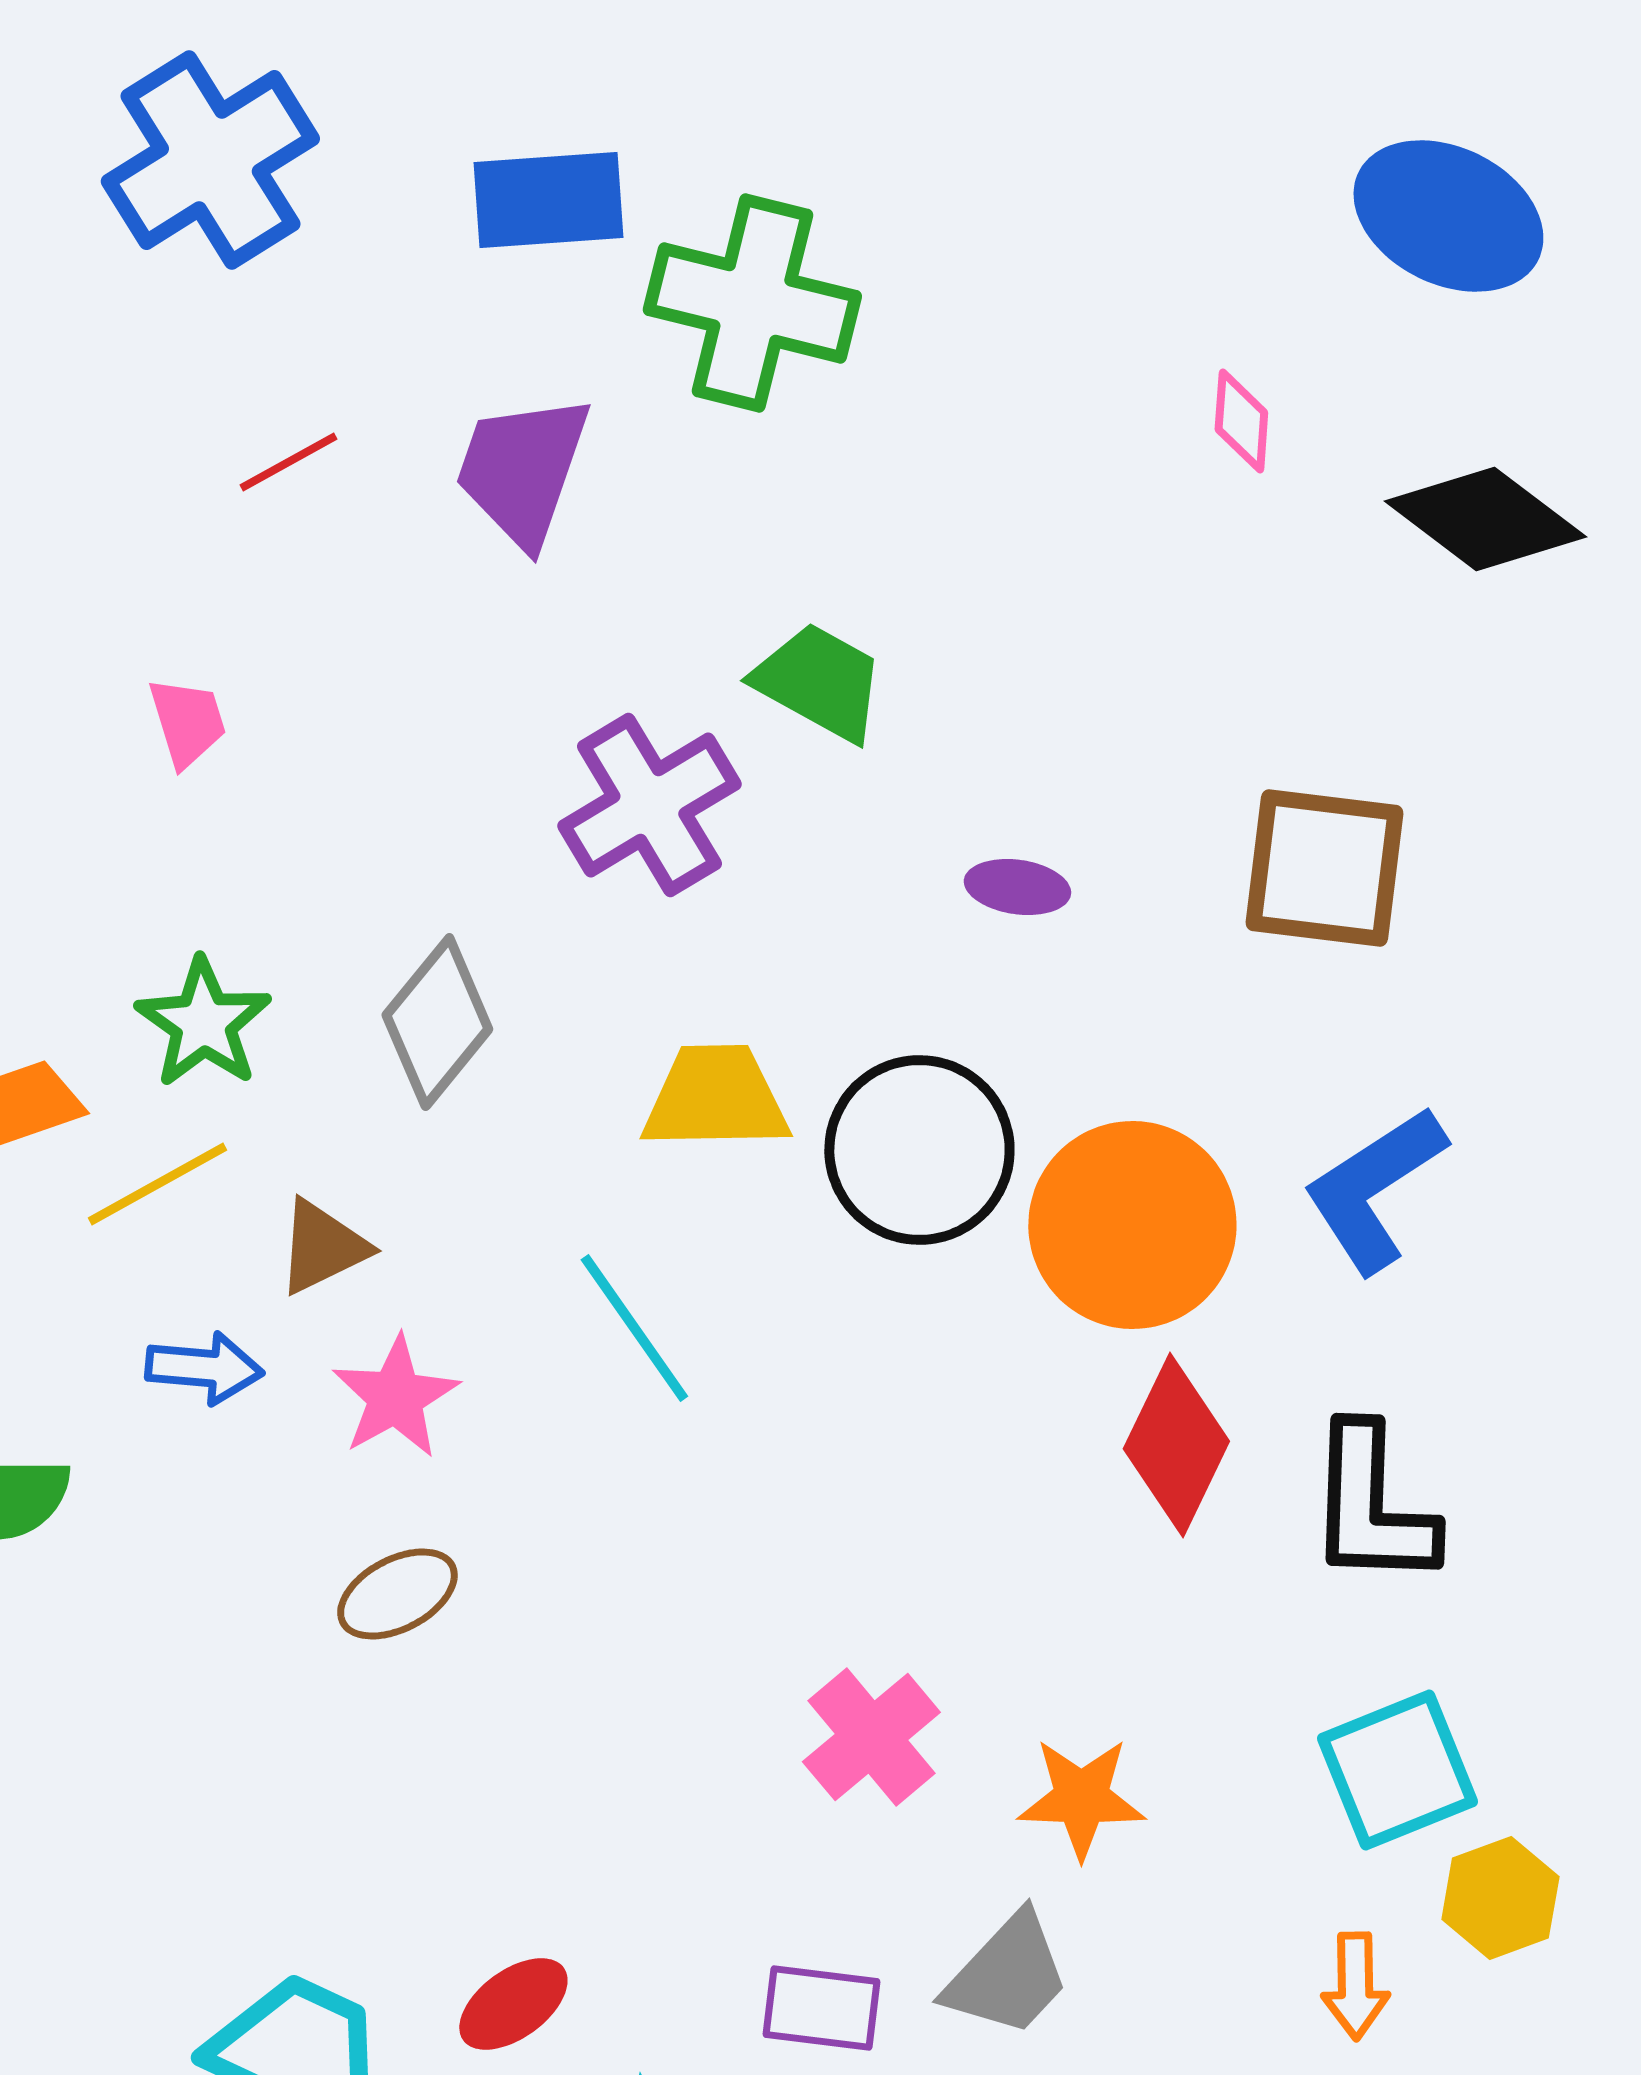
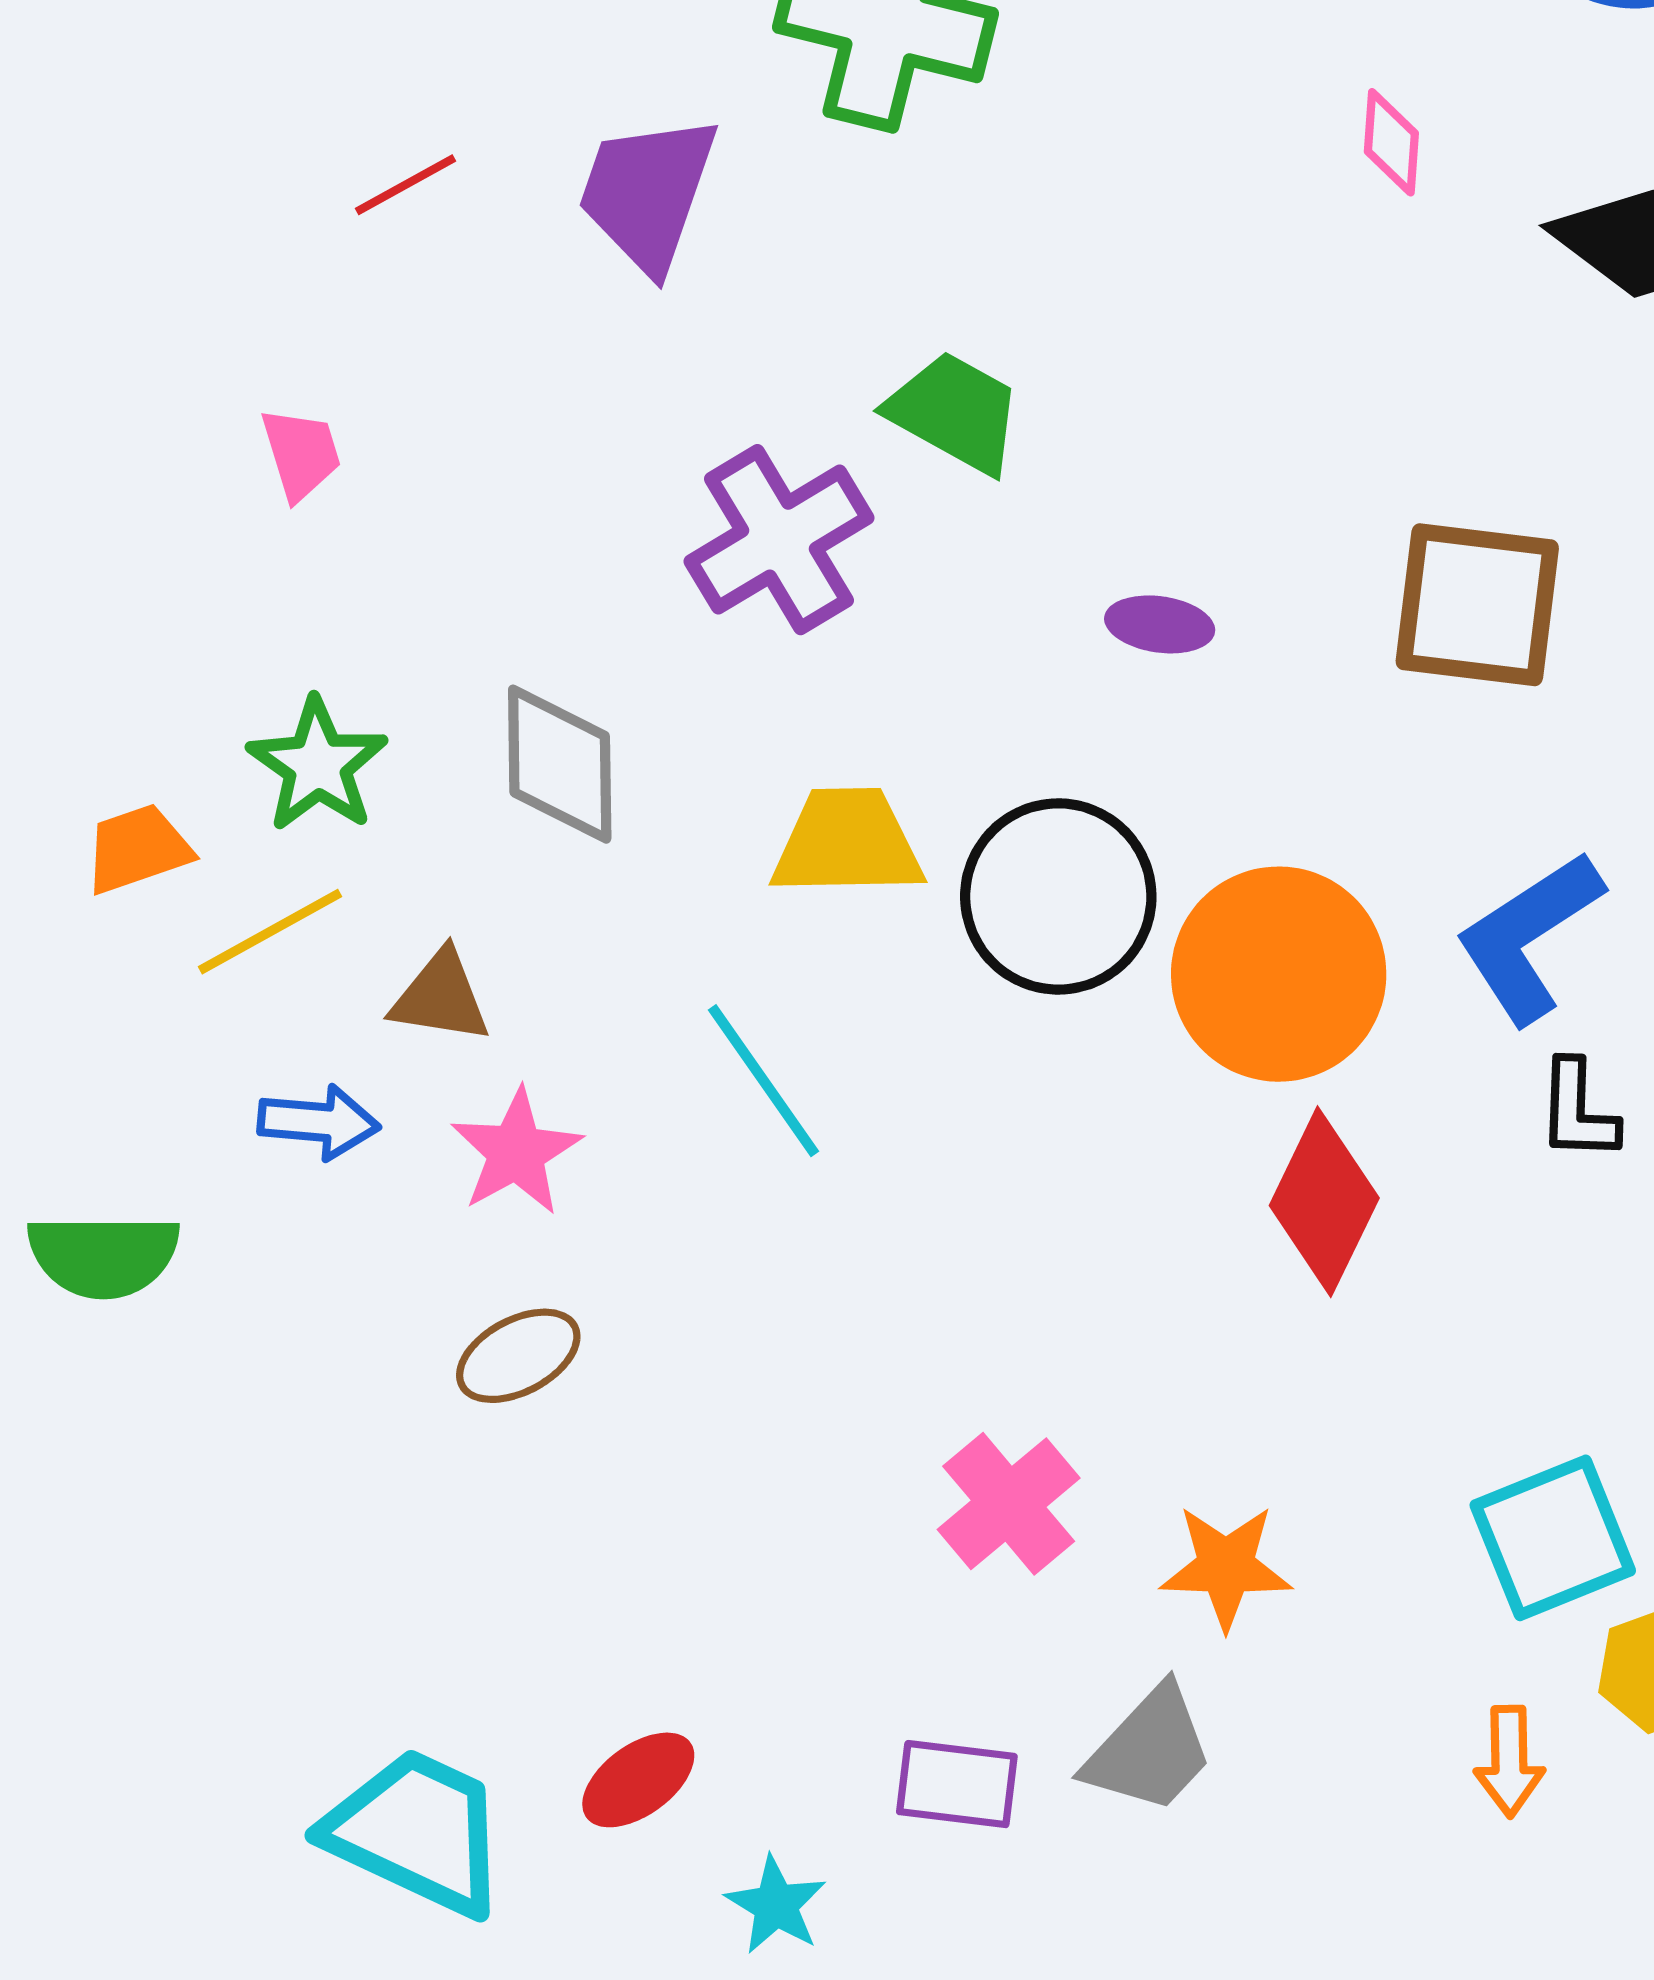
gray diamond: (437, 1022) -> (560, 764), turned -40
brown triangle: (322, 1247) -> (441, 997), turned 35
black L-shape: (1371, 1506) -> (1578, 1111), moved, size x0.6

